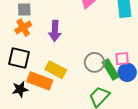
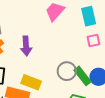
pink square: (122, 59) -> (93, 40), moved

